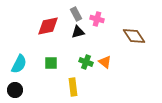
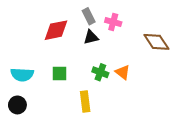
cyan semicircle: (19, 64) -> (22, 75), turned 66

